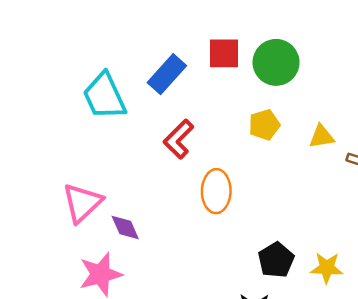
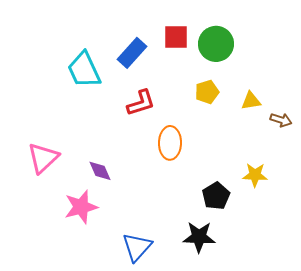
red L-shape: (179, 139) -> (141, 103), turned -152
pink triangle: (82, 203) -> (43, 158), moved
yellow star: (327, 268) -> (255, 175), moved

